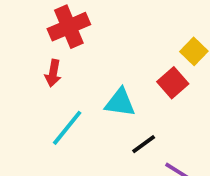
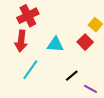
red arrow: (53, 73) -> (21, 41), size x1.5
cyan triangle: (120, 103) -> (55, 44), moved

